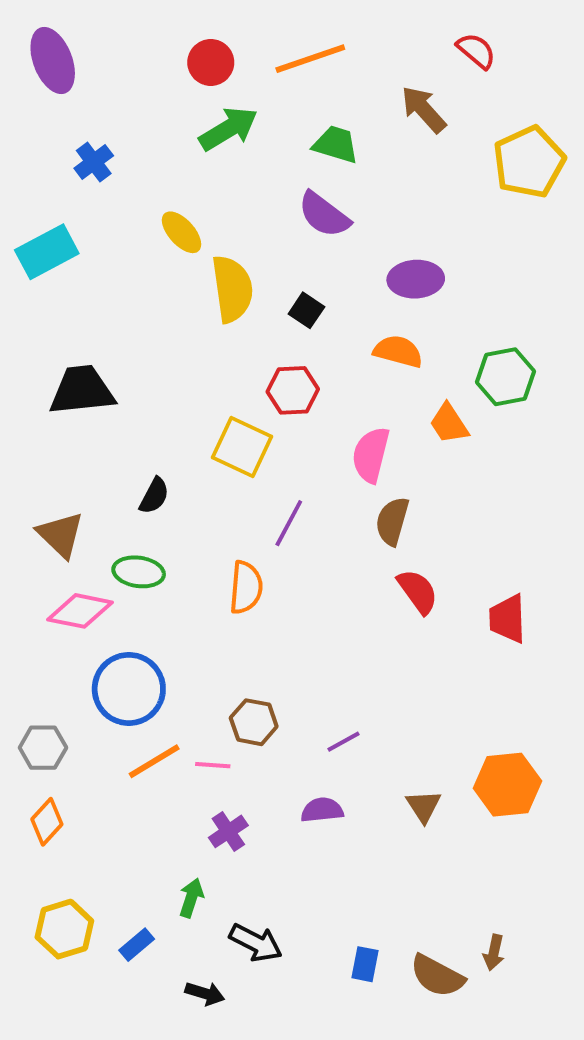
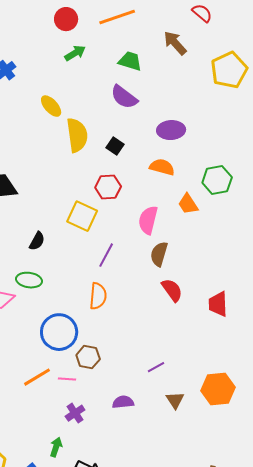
green arrow: (228, 129) -> (75, 53), size x0.7
orange semicircle: (246, 587) -> (98, 296), moved
blue circle: (129, 689) -> (59, 332), moved
purple line: (344, 742) -> (156, 367), moved

